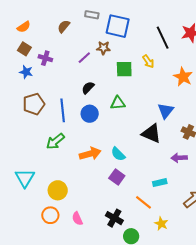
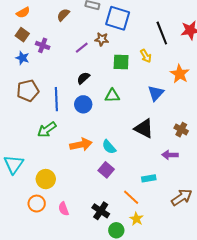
blue triangle: (166, 111) -> (156, 93), moved
yellow star: (161, 224) -> (136, 219), moved

